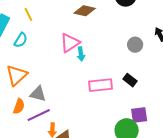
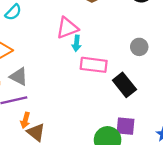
black rectangle: (130, 80) -> (124, 85), size x1.5
pink rectangle: (100, 85) -> (94, 65), moved

